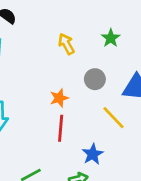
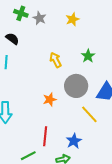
gray circle: (95, 79) -> (76, 86), size x1.5
red line: (61, 128) -> (45, 136), moved

